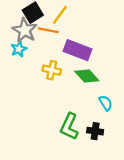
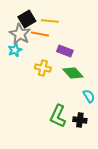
yellow line: (60, 15) -> (50, 21), turned 60
purple rectangle: (77, 50) -> (65, 51), size x0.7

